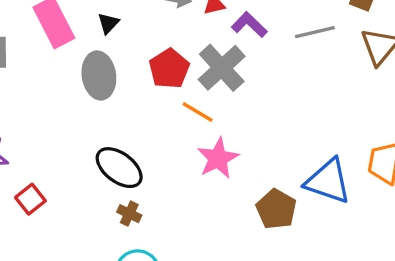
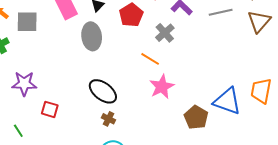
gray cross: (222, 68) -> (165, 33), size x0.7
red pentagon: (169, 69) -> (131, 15), moved
red square: (30, 199) -> (50, 109), turned -36

